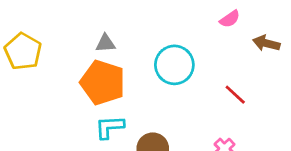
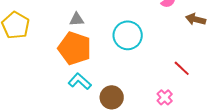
red line: (235, 95) -> (182, 68), moved
cyan L-shape: (110, 127) -> (80, 81), turned 45

